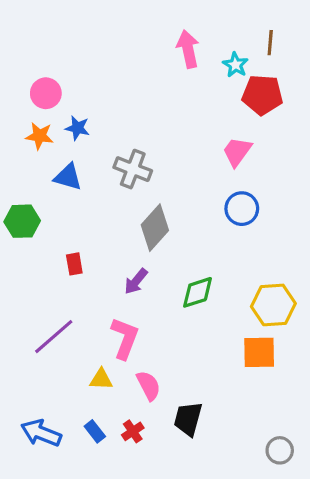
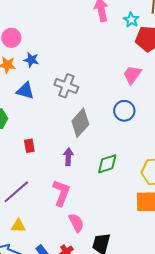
blue circle: (242, 209) -> (124, 111), moved
purple arrow: (136, 281) -> (68, 157), turned 144
yellow triangle: (101, 379) -> (18, 226), moved

